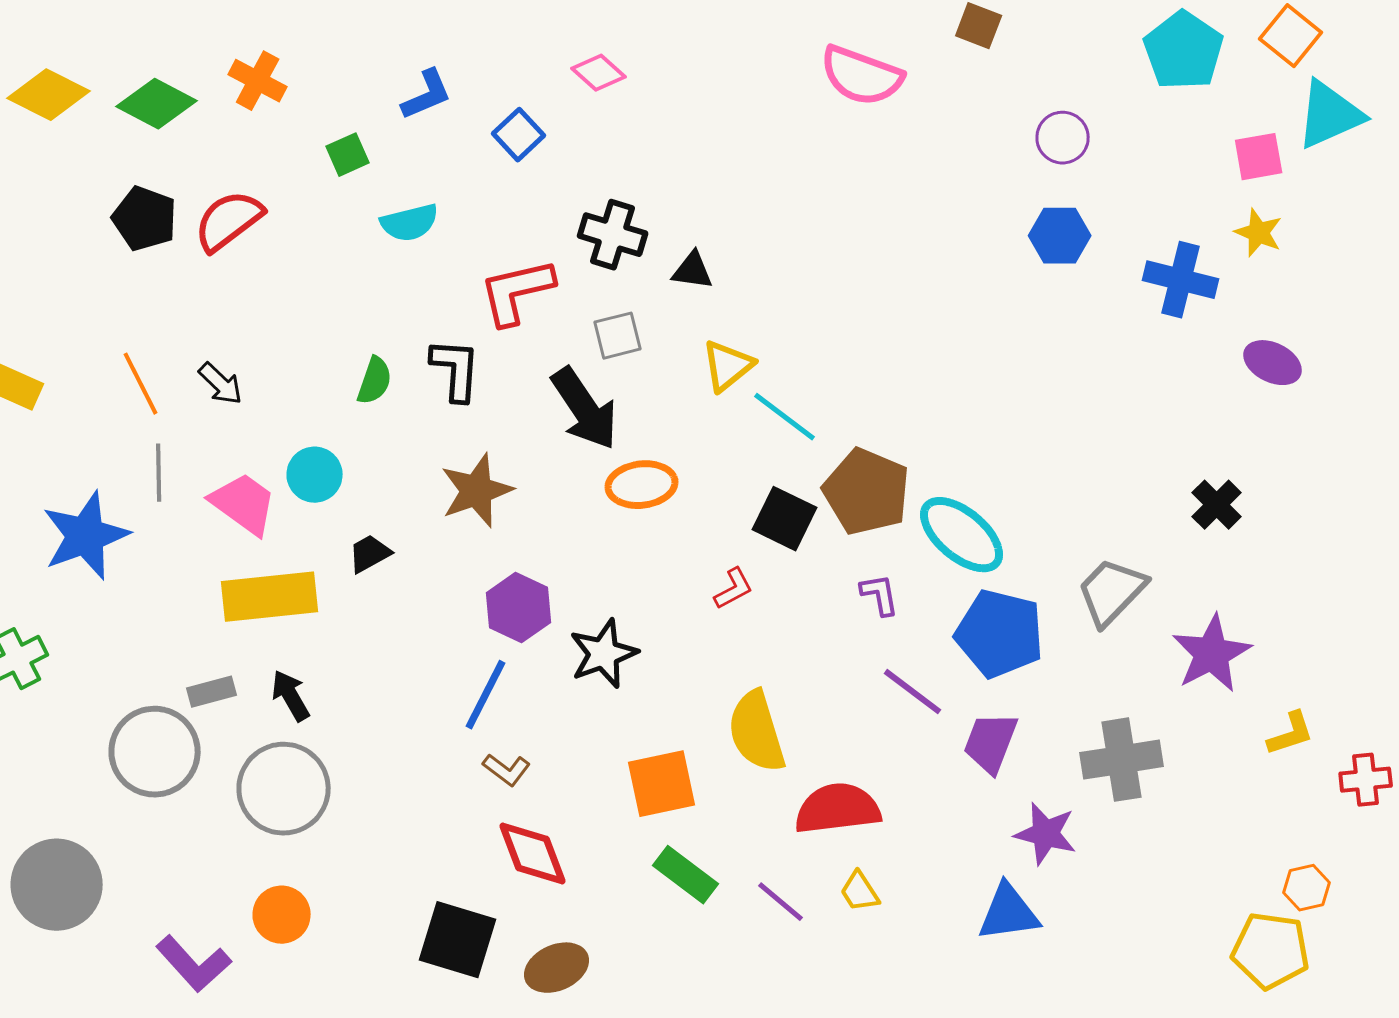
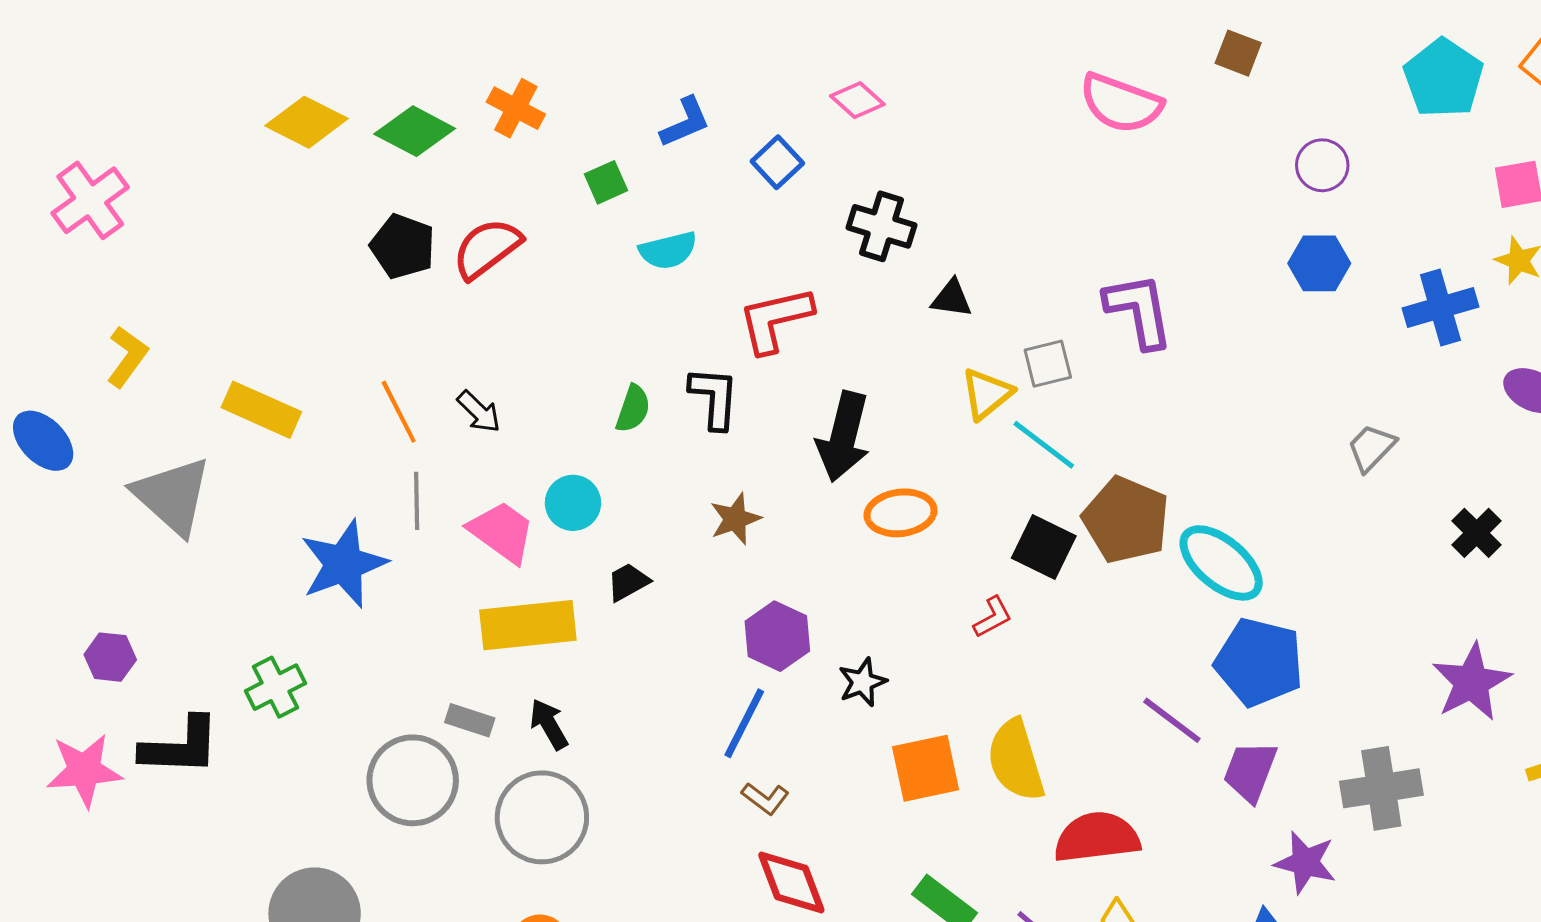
black cross: (613, 235) -> (881, 226), moved
blue cross: (1181, 280) -> (1440, 308), turned -30
gray square: (618, 336) -> (1048, 364), moved
black arrow: (585, 409) -> (843, 437), turned 48
brown star: (477, 491) -> (735, 519), size x0.7
gray trapezoid: (1112, 592) -> (1371, 448), moved, size x0.7
purple L-shape: (880, 595) -> (1139, 311), moved, size x1.8
black star: (604, 654) -> (862, 682), size x0.7
gray rectangle: (212, 692) -> (470, 720), turned 33
orange square: (662, 784) -> (926, 768), moved

